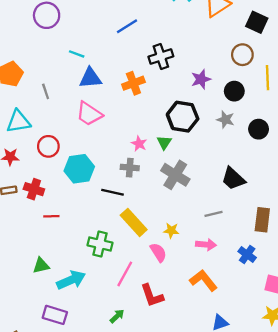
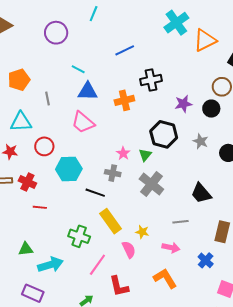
black circle: (234, 91) -> (211, 109), moved

